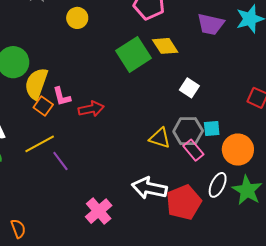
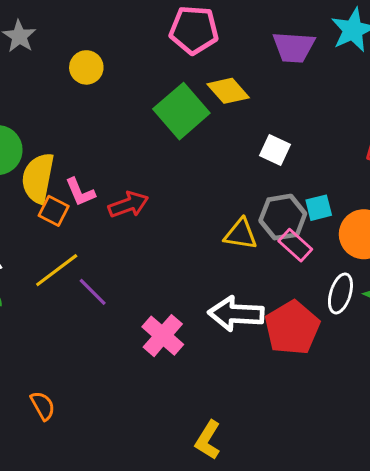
pink cross: (99, 211) -> (163, 336), moved

